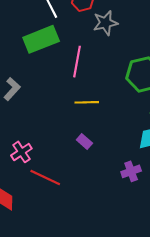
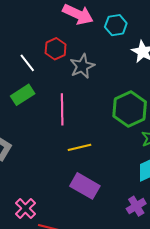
green rectangle: (41, 39) -> (23, 95), size x0.7
purple rectangle: (84, 142) -> (85, 186), size x1.8

